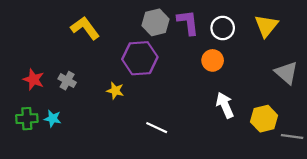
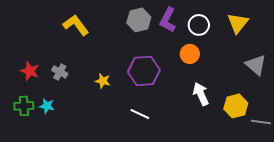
purple L-shape: (188, 22) -> (168, 20), turned -145
purple hexagon: (140, 58) -> (144, 71), moved

